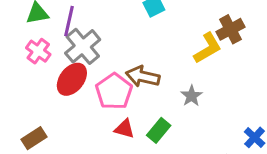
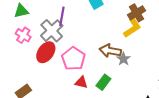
purple line: (69, 21) -> (62, 16), moved
brown cross: (230, 29) -> (137, 13), moved
brown arrow: (143, 77) -> (110, 51), moved

